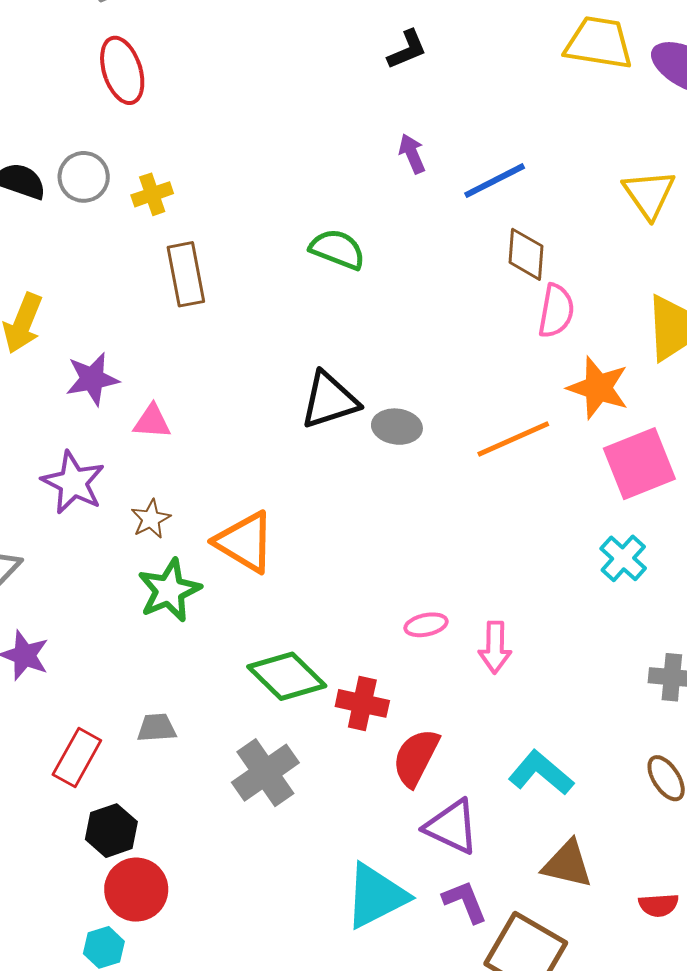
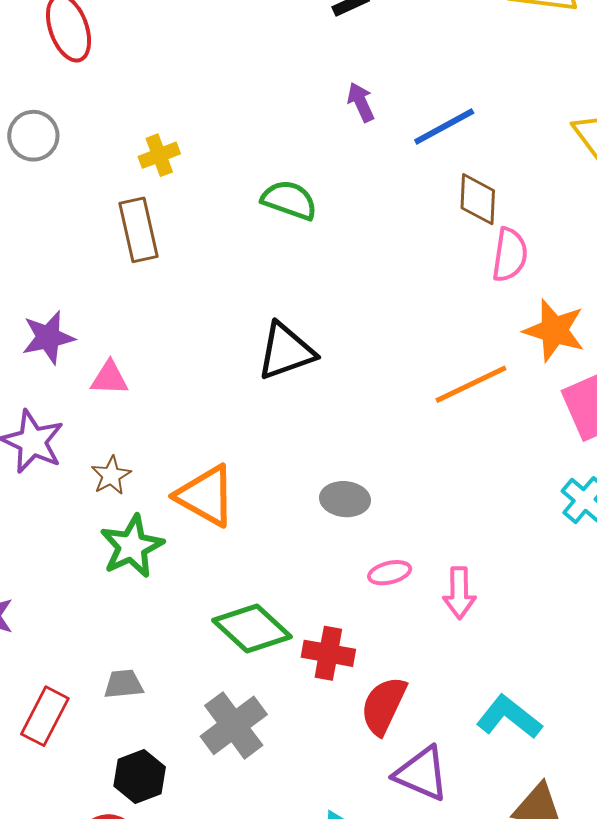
yellow cross: (152, 194) -> (159, 155), moved
gray ellipse: (397, 427) -> (345, 499), moved
black hexagon: (111, 831) -> (140, 776), moved

